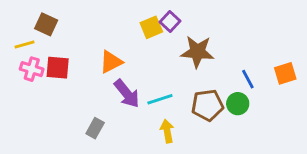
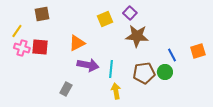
purple square: (170, 22) -> (130, 13), moved
brown square: (46, 24) -> (42, 14), moved, turned -35
yellow line: (24, 45) -> (17, 31), turned -40
purple arrow: (127, 94) -> (88, 65), turned -40
cyan line: (160, 99) -> (111, 69), turned -66

